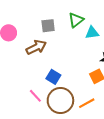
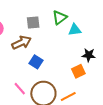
blue square: (53, 77) -> (36, 62), moved

